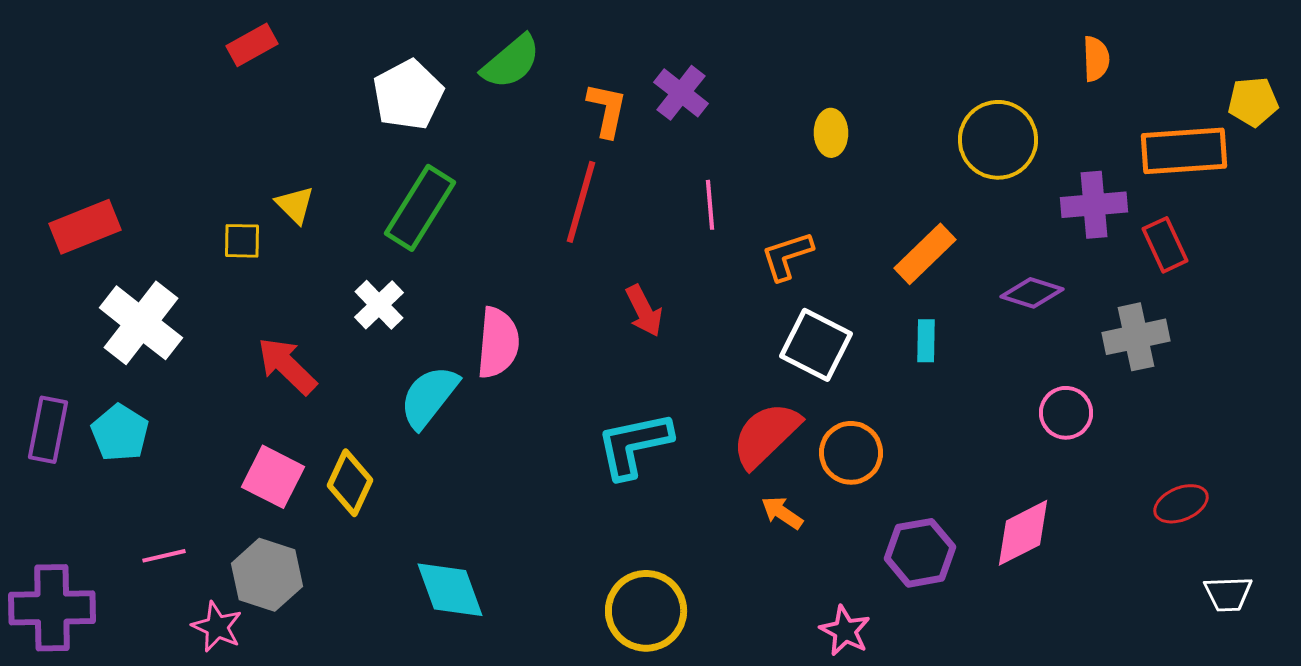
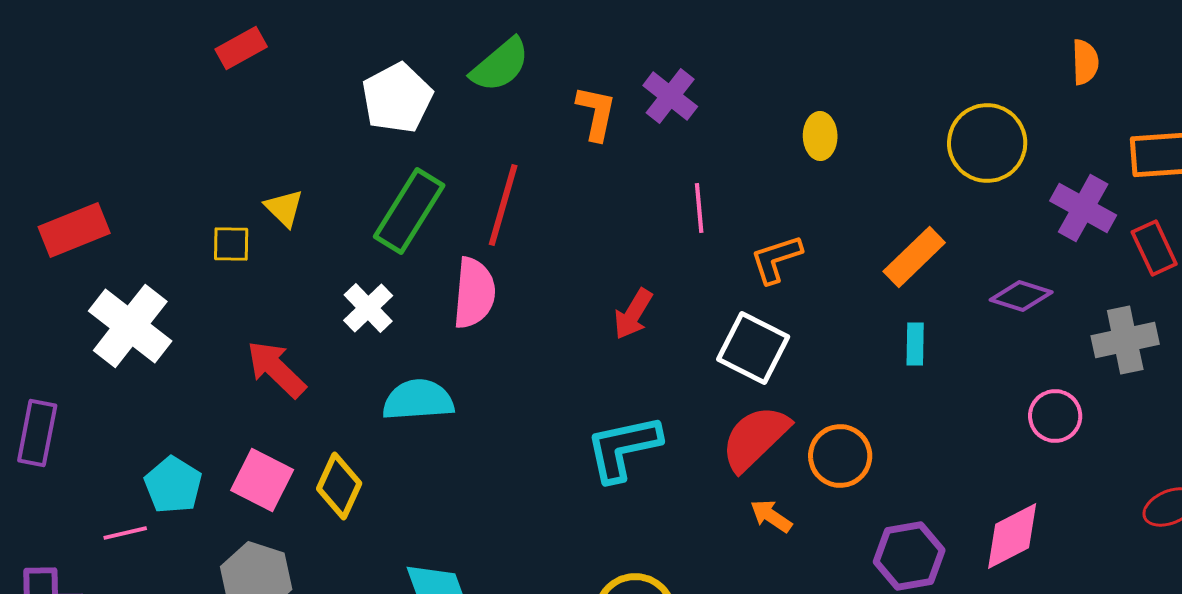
red line: (581, 202) -> (503, 205), moved
purple cross: (1094, 205) -> (1083, 208), turned 34
red arrow: (644, 311) -> (633, 314), turned 58
pink semicircle: (498, 343) -> (474, 293), moved
white square: (816, 345) -> (753, 348), moved
cyan semicircle: (429, 397) -> (418, 400), turned 48
cyan pentagon: (120, 433) -> (173, 485), moved
pink line: (164, 556) -> (125, 533), moved

